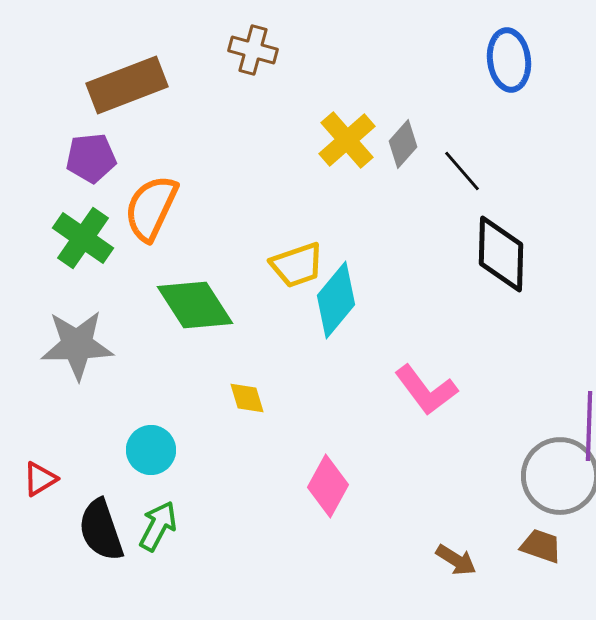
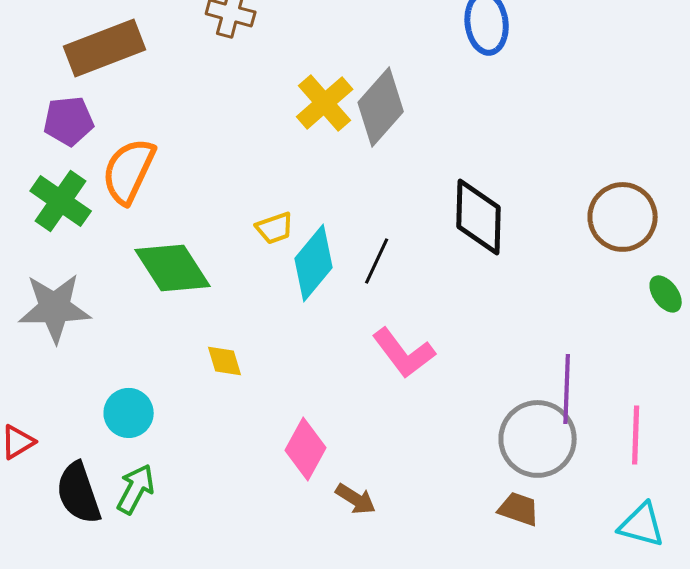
gray diamond: (403, 144) -> (381, 107), size x1.6
black line: (462, 171) -> (377, 261), moved, turned 66
yellow trapezoid: (297, 265) -> (275, 228), size x0.7
brown arrow: (456, 560) -> (356, 499), moved

